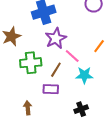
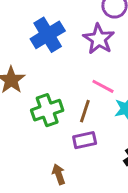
purple star: (56, 38) -> (99, 39), moved

